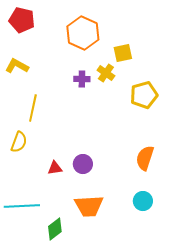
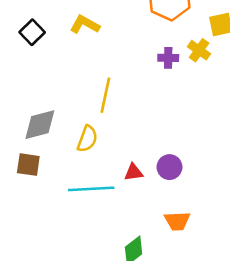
yellow L-shape: (17, 66) -> (85, 25), moved
cyan line: (22, 206) -> (91, 189), moved
orange trapezoid: (89, 206) -> (177, 221), size x0.7

